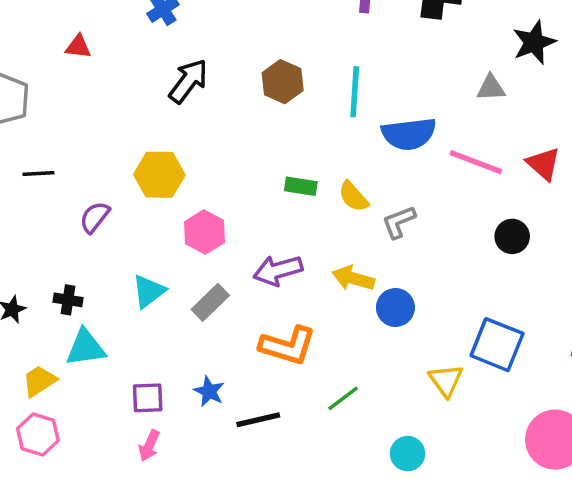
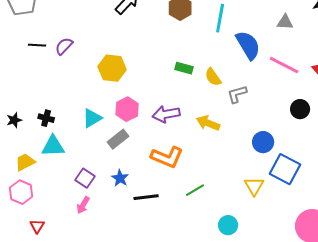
gray triangle: (491, 88) -> (285, 22), moved
blue semicircle: (409, 134) -> (248, 45), turned -120
yellow hexagon: (159, 175) -> (112, 68), moved
purple semicircle: (95, 217) -> (64, 46), moved
pink hexagon: (205, 232) -> (127, 109), moved
gray rectangle: (210, 302) -> (118, 139), moved
blue circle: (395, 307) -> (263, 142), moved
purple square: (148, 398) -> (85, 178), turned 30

